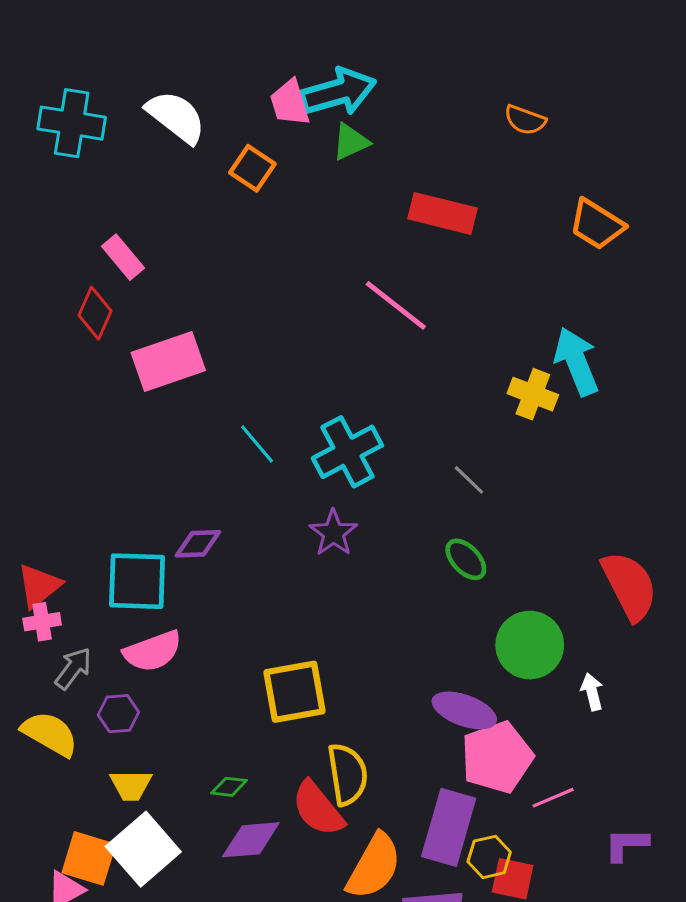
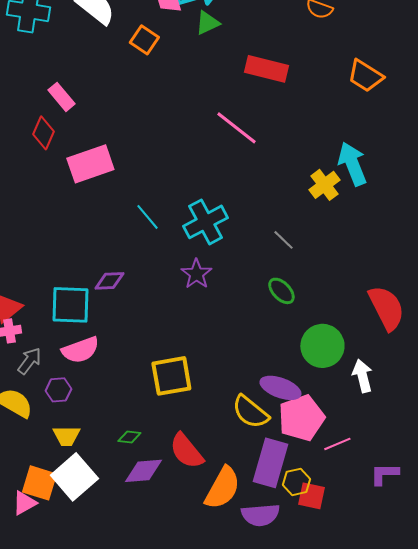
yellow cross: (533, 394) -> (324, 185), turned 32
white arrow: (592, 692) -> (362, 376), size x1.4
yellow semicircle: (347, 774) -> (250, 412), moved, turned 138

